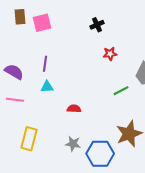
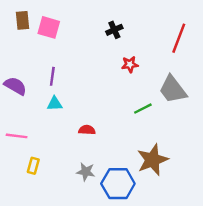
pink square: (42, 23) -> (49, 27), turned 30
pink line: (15, 100) -> (17, 136), moved
yellow rectangle: (29, 139) -> (33, 166), size x0.6

